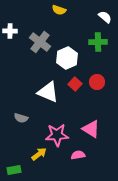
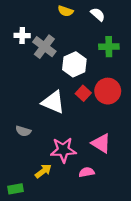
white semicircle: (105, 17) -> (98, 14), moved
white cross: (10, 31) -> (22, 36), moved
red circle: (97, 82) -> (108, 91), size x1.5

